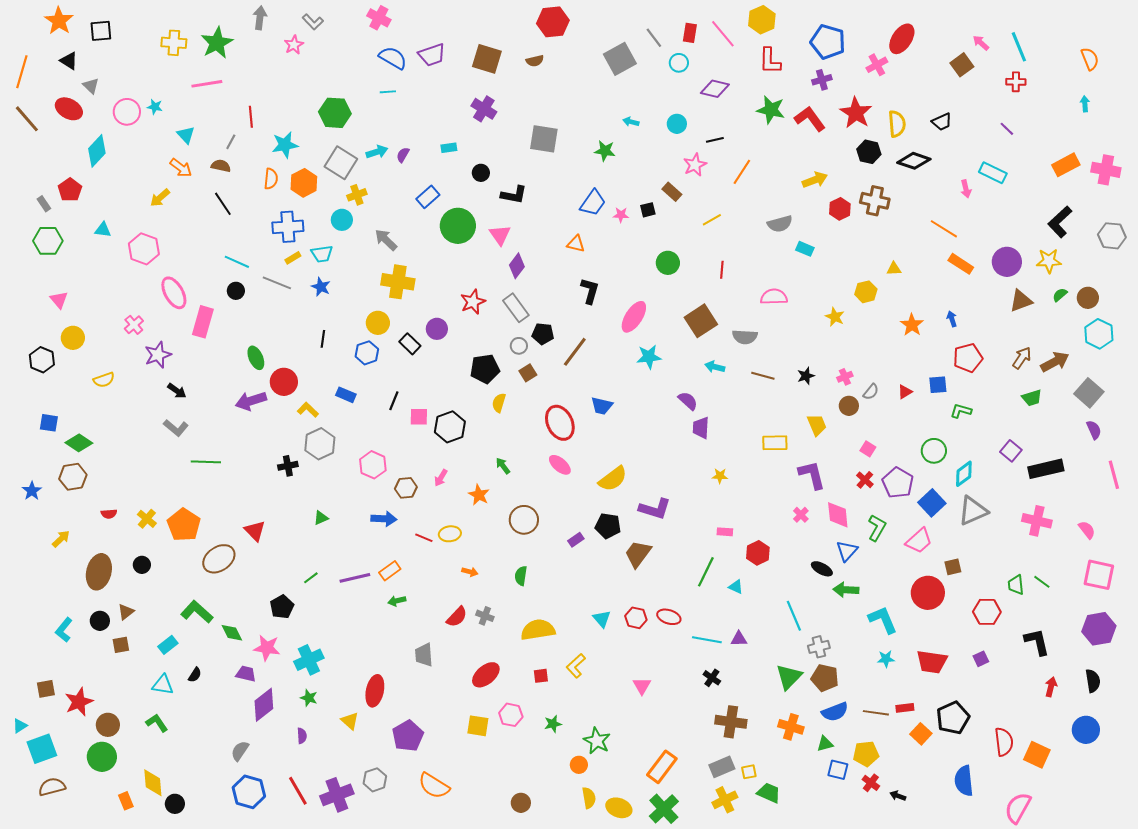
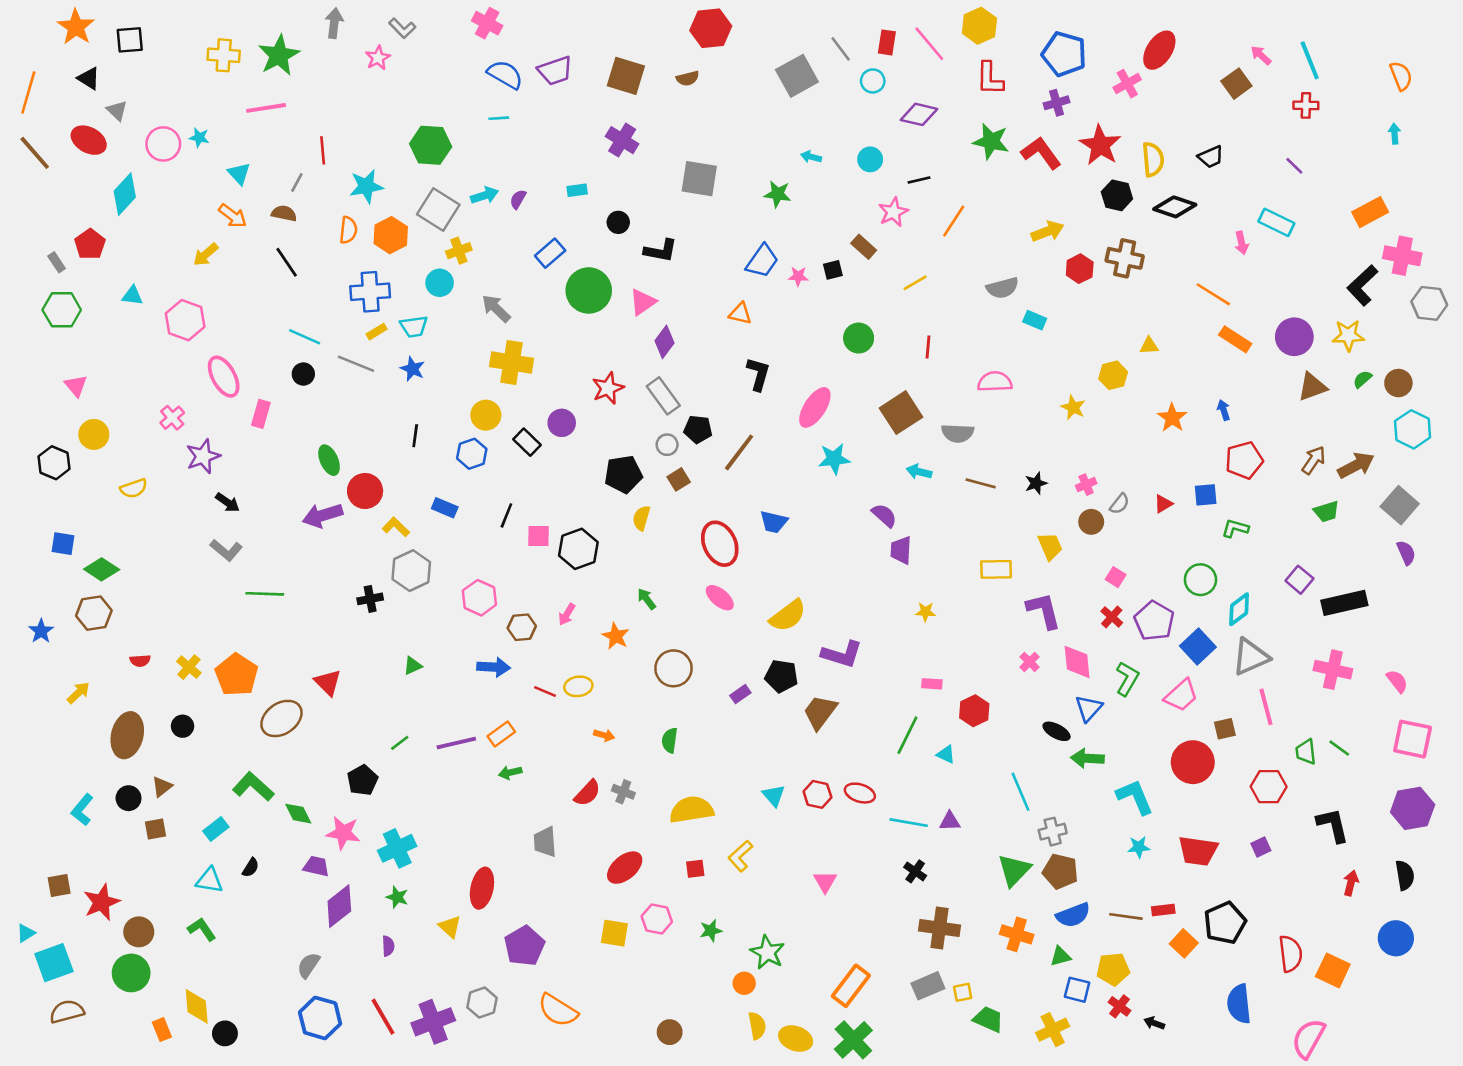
pink cross: (1106, 170) -> (1402, 256), moved
pink triangle: (500, 235) -> (643, 302), turned 30
pink rectangle: (203, 322) -> (261, 414), size x0.7
pink line: (1114, 475) -> (1266, 707), moved
yellow cross: (725, 800) -> (1053, 1030), moved

